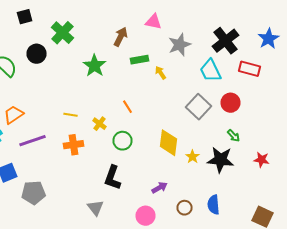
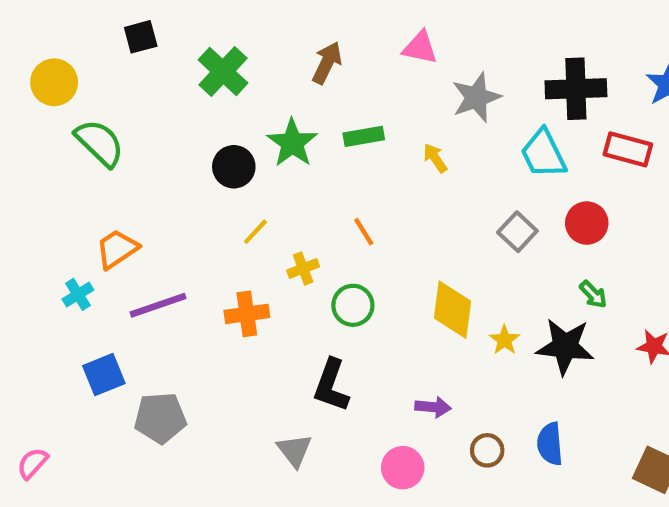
brown arrow: (120, 37) -> (327, 63), moved
black cross: (226, 41) -> (576, 89), turned 36
black circle: (36, 54) -> (234, 167), moved
green rectangle: (140, 60) -> (364, 136), moved
gray square: (198, 107) -> (517, 232), size x0.7
yellow line: (70, 115) -> (255, 232), moved, turned -56
yellow cross: (100, 124) -> (303, 268), turned 32
purple arrow: (160, 188) -> (433, 407), turned 35

